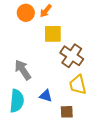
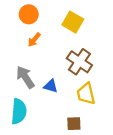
orange arrow: (46, 11) -> (34, 40), moved
yellow square: (53, 34) -> (73, 22), moved, turned 30
blue triangle: (46, 96) -> (51, 86), moved

